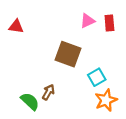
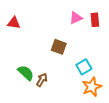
brown square: (68, 54) -> (59, 47), size x0.7
green semicircle: (30, 101) -> (26, 73), moved

